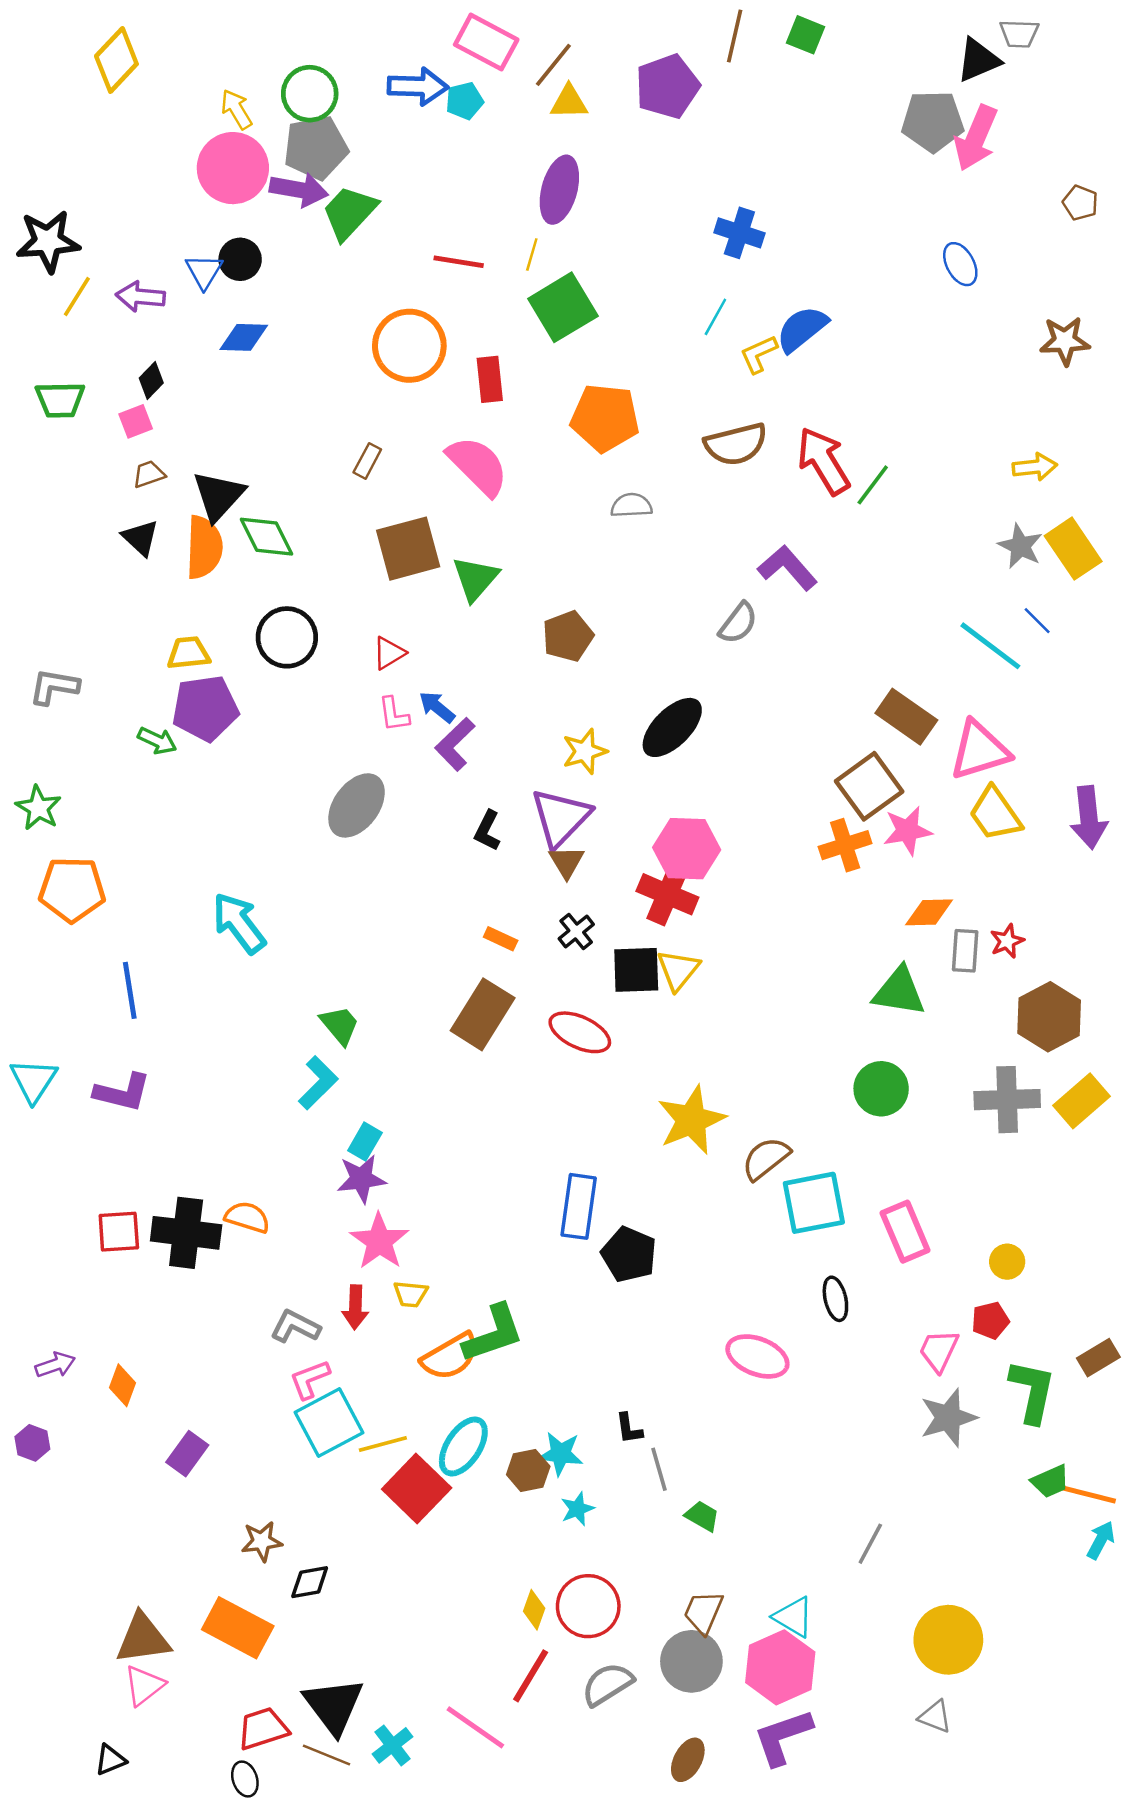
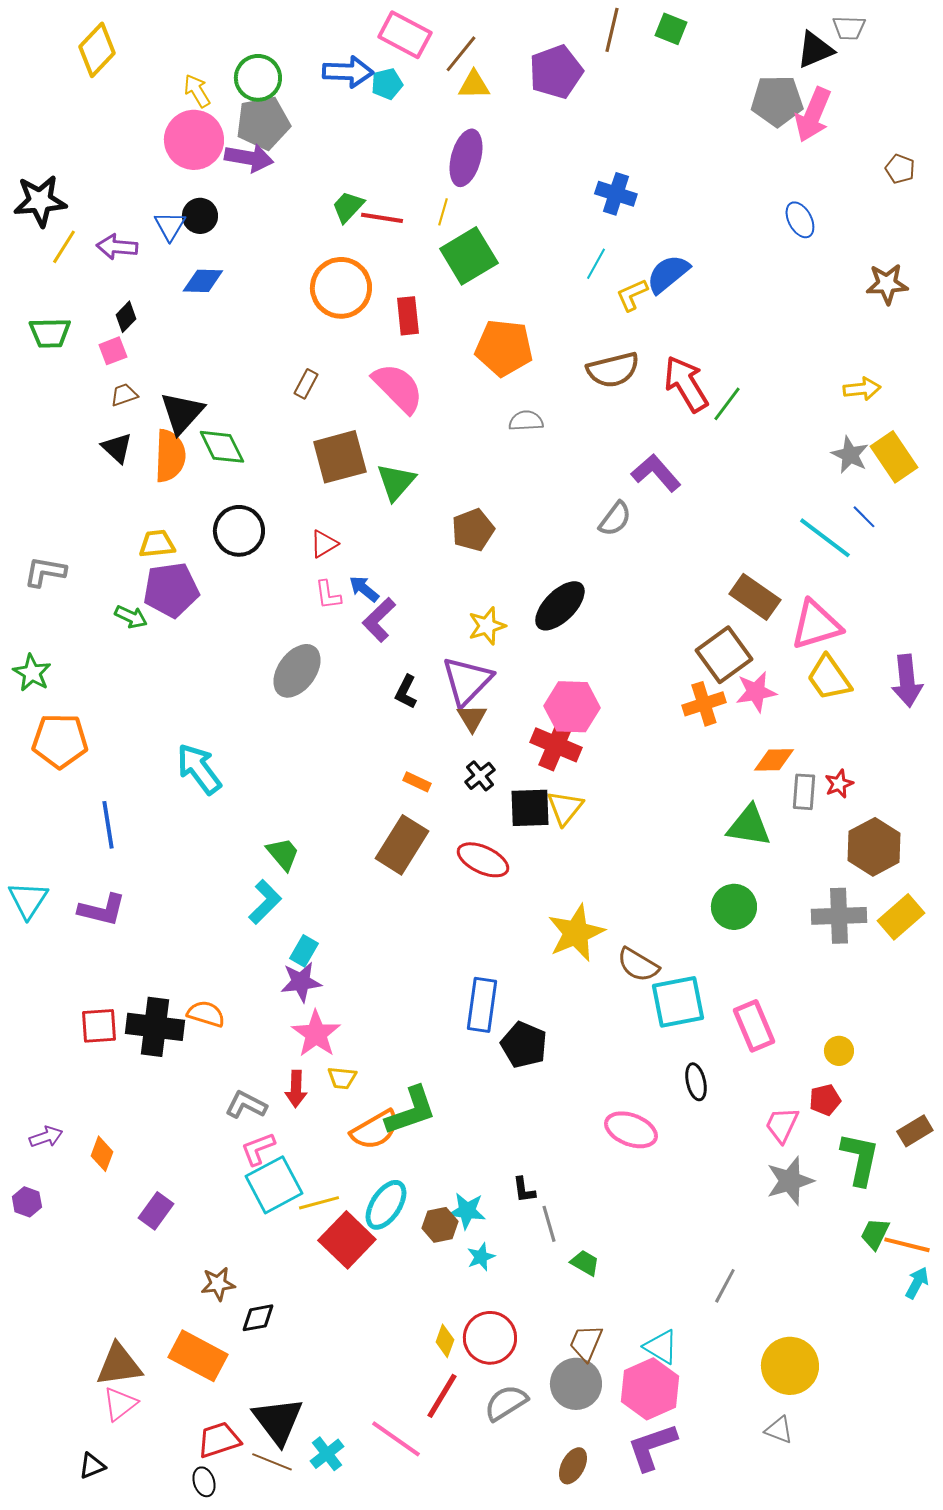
green trapezoid: (349, 212) -> (348, 207), moved, size x0.7
brown semicircle: (766, 1158) -> (638, 965), turned -111
green trapezoid: (1050, 1481) -> (875, 1234), turned 140

